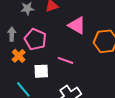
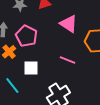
pink line: (65, 60) -> (67, 60), moved

